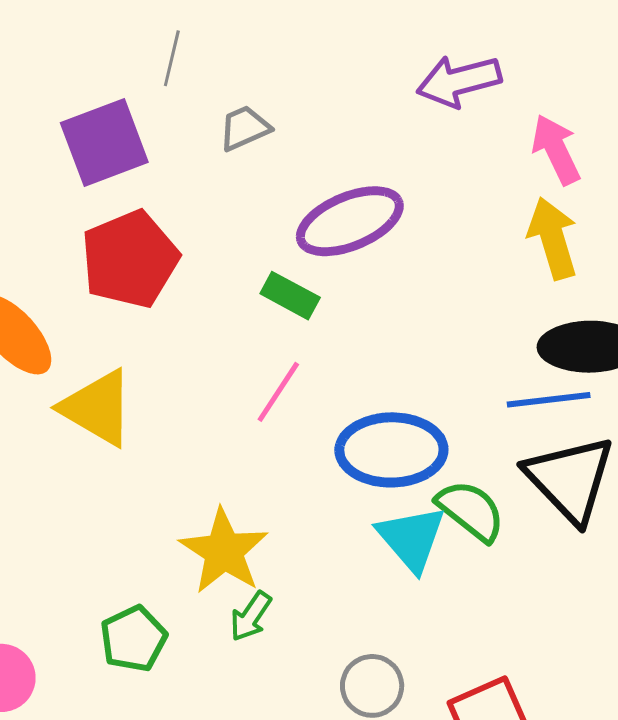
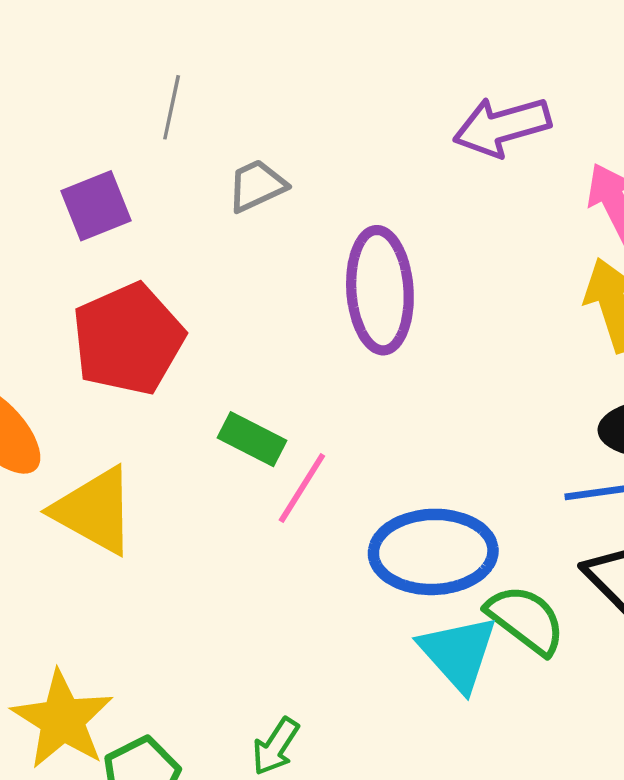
purple square: (104, 143) -> (96, 206), size x0.7
purple ellipse: (350, 221) -> (380, 290), turned -70
green rectangle: (290, 296) -> (252, 439), moved
yellow star: (224, 551) -> (62, 720), moved

